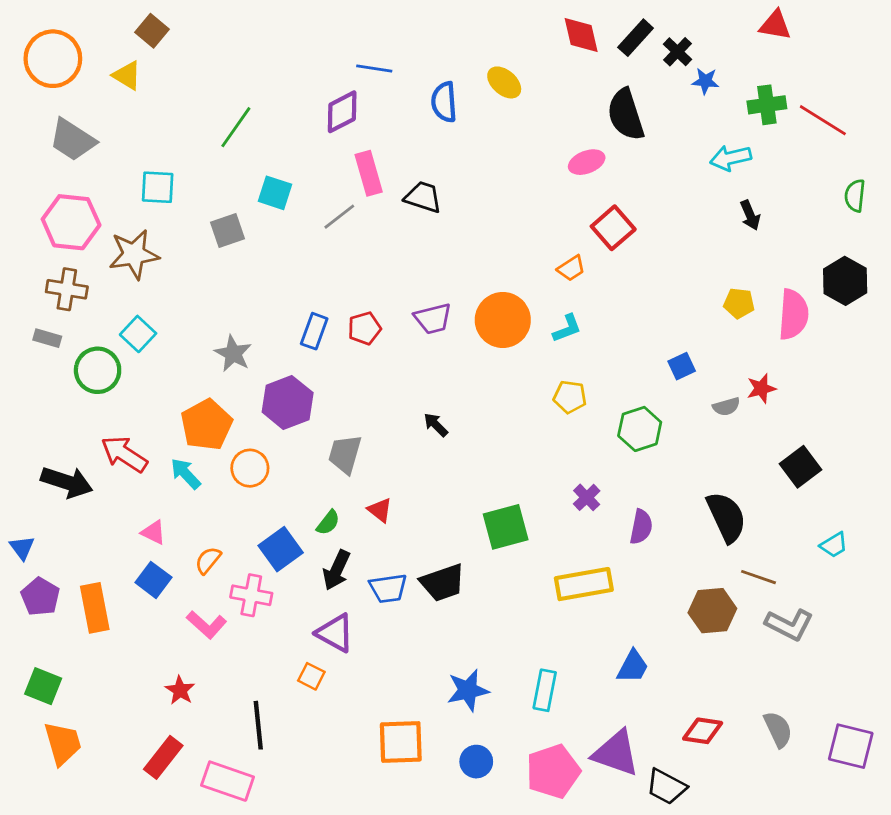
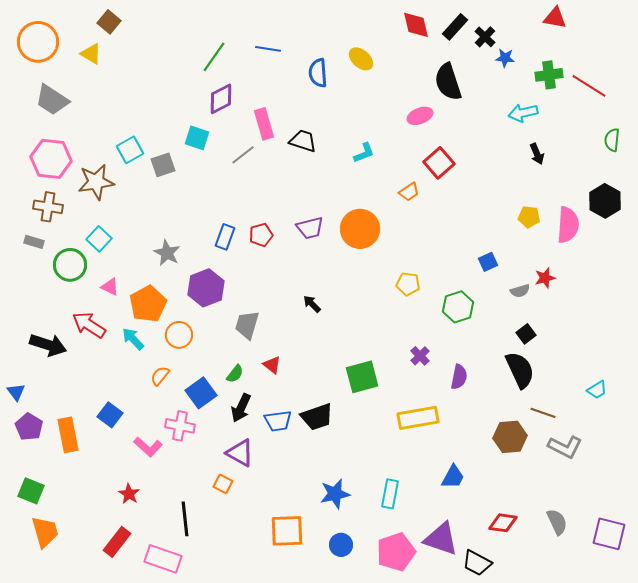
purple diamond: (342, 112) -> (221, 99), moved
green line: (236, 127) -> (214, 57), moved
cyan square: (158, 187) -> (130, 150), moved, turned -32
cyan L-shape: (567, 328) -> (364, 153), moved
black square: (800, 467) -> (526, 334), moved, size x0.7
pink triangle: (153, 532) -> (110, 287), moved
orange semicircle: (208, 560) -> (160, 376), moved

